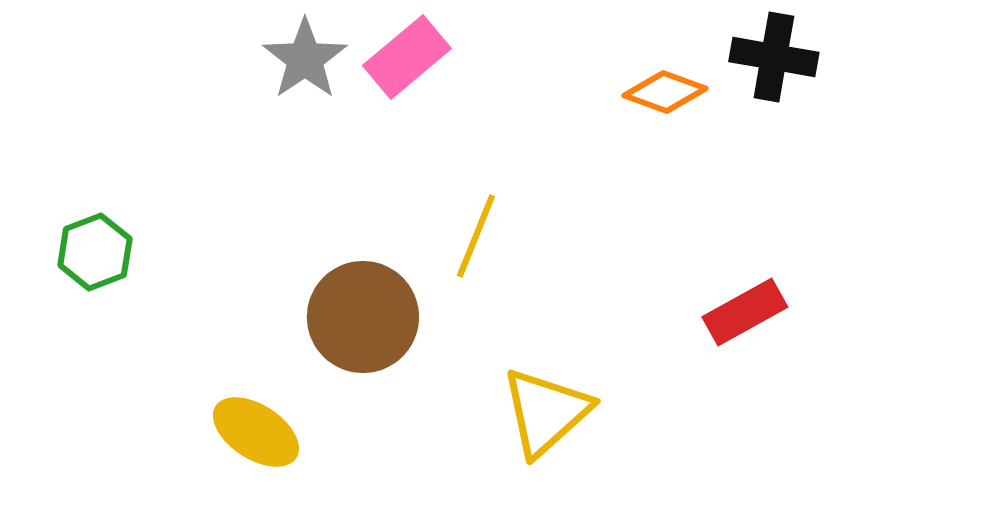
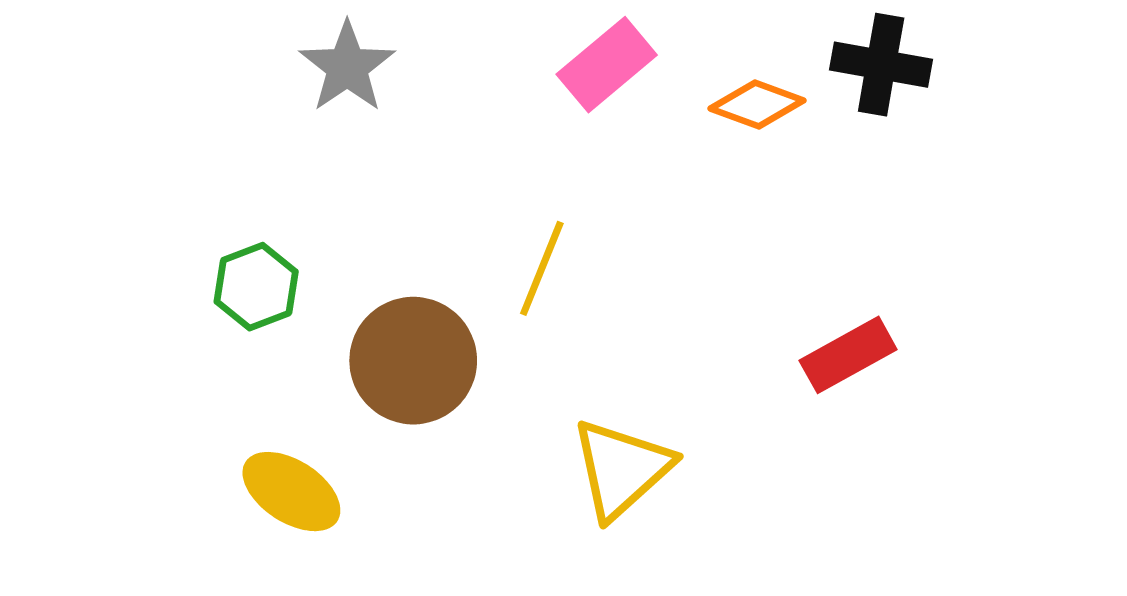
pink rectangle: (407, 57) -> (607, 65), moved
green hexagon: (95, 252) -> (256, 287), moved

